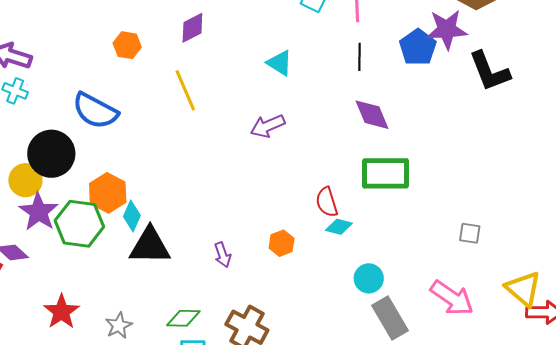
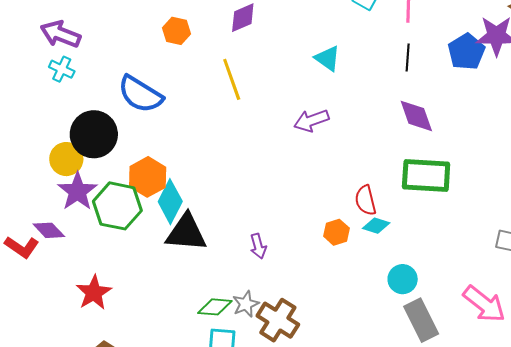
cyan diamond: (132, 216) -> (170, 202), size x1.4
orange hexagon: (282, 243) -> (336, 232), moved
gray star: (119, 326) -> (246, 304), moved

